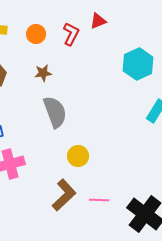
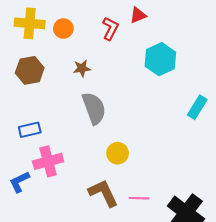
orange circle: (36, 34) -> (63, 28), moved
cyan hexagon: (138, 64) -> (160, 59), moved
brown L-shape: (64, 195) -> (103, 193), turned -72

